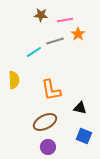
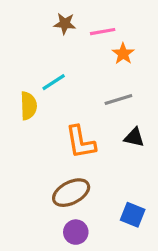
gray line: (55, 41) -> (118, 99), moved
yellow semicircle: (14, 80) -> (28, 106), moved
black triangle: (80, 108) -> (134, 137), moved

